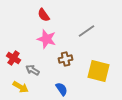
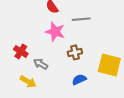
gray line: (87, 31) -> (81, 19), moved, turned 30
blue semicircle: (62, 89) -> (79, 80), moved, turned -80

